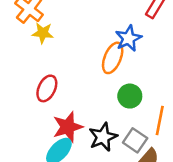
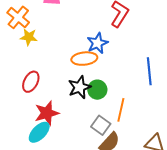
orange ellipse: (113, 58) -> (84, 59), turned 60
black star: (103, 137) -> (80, 87), moved

